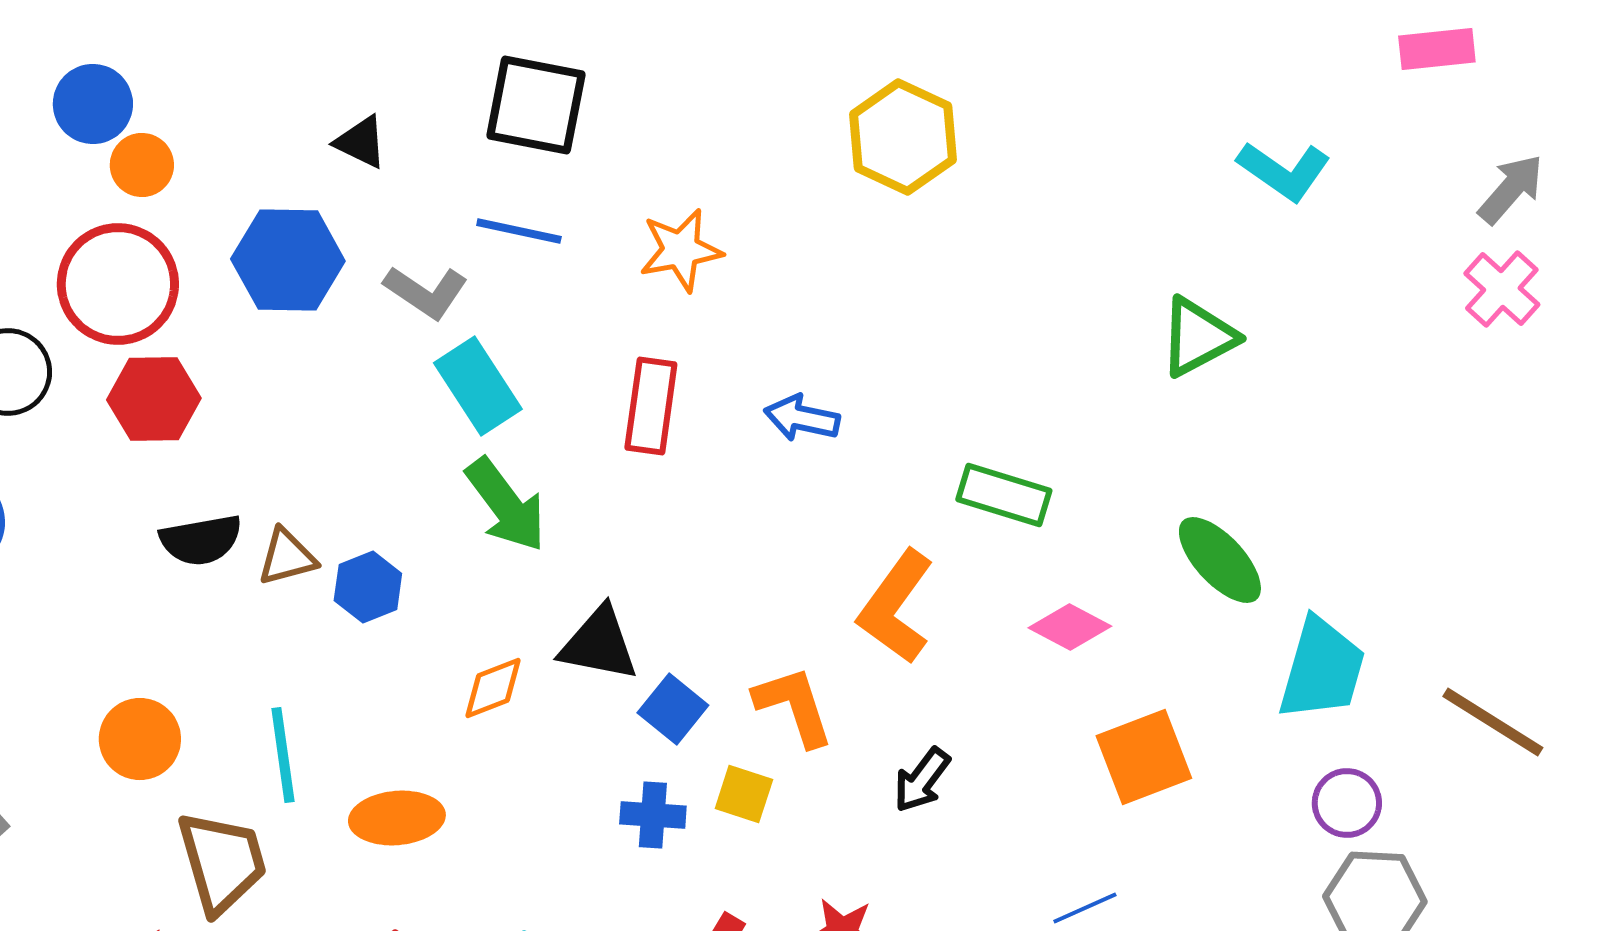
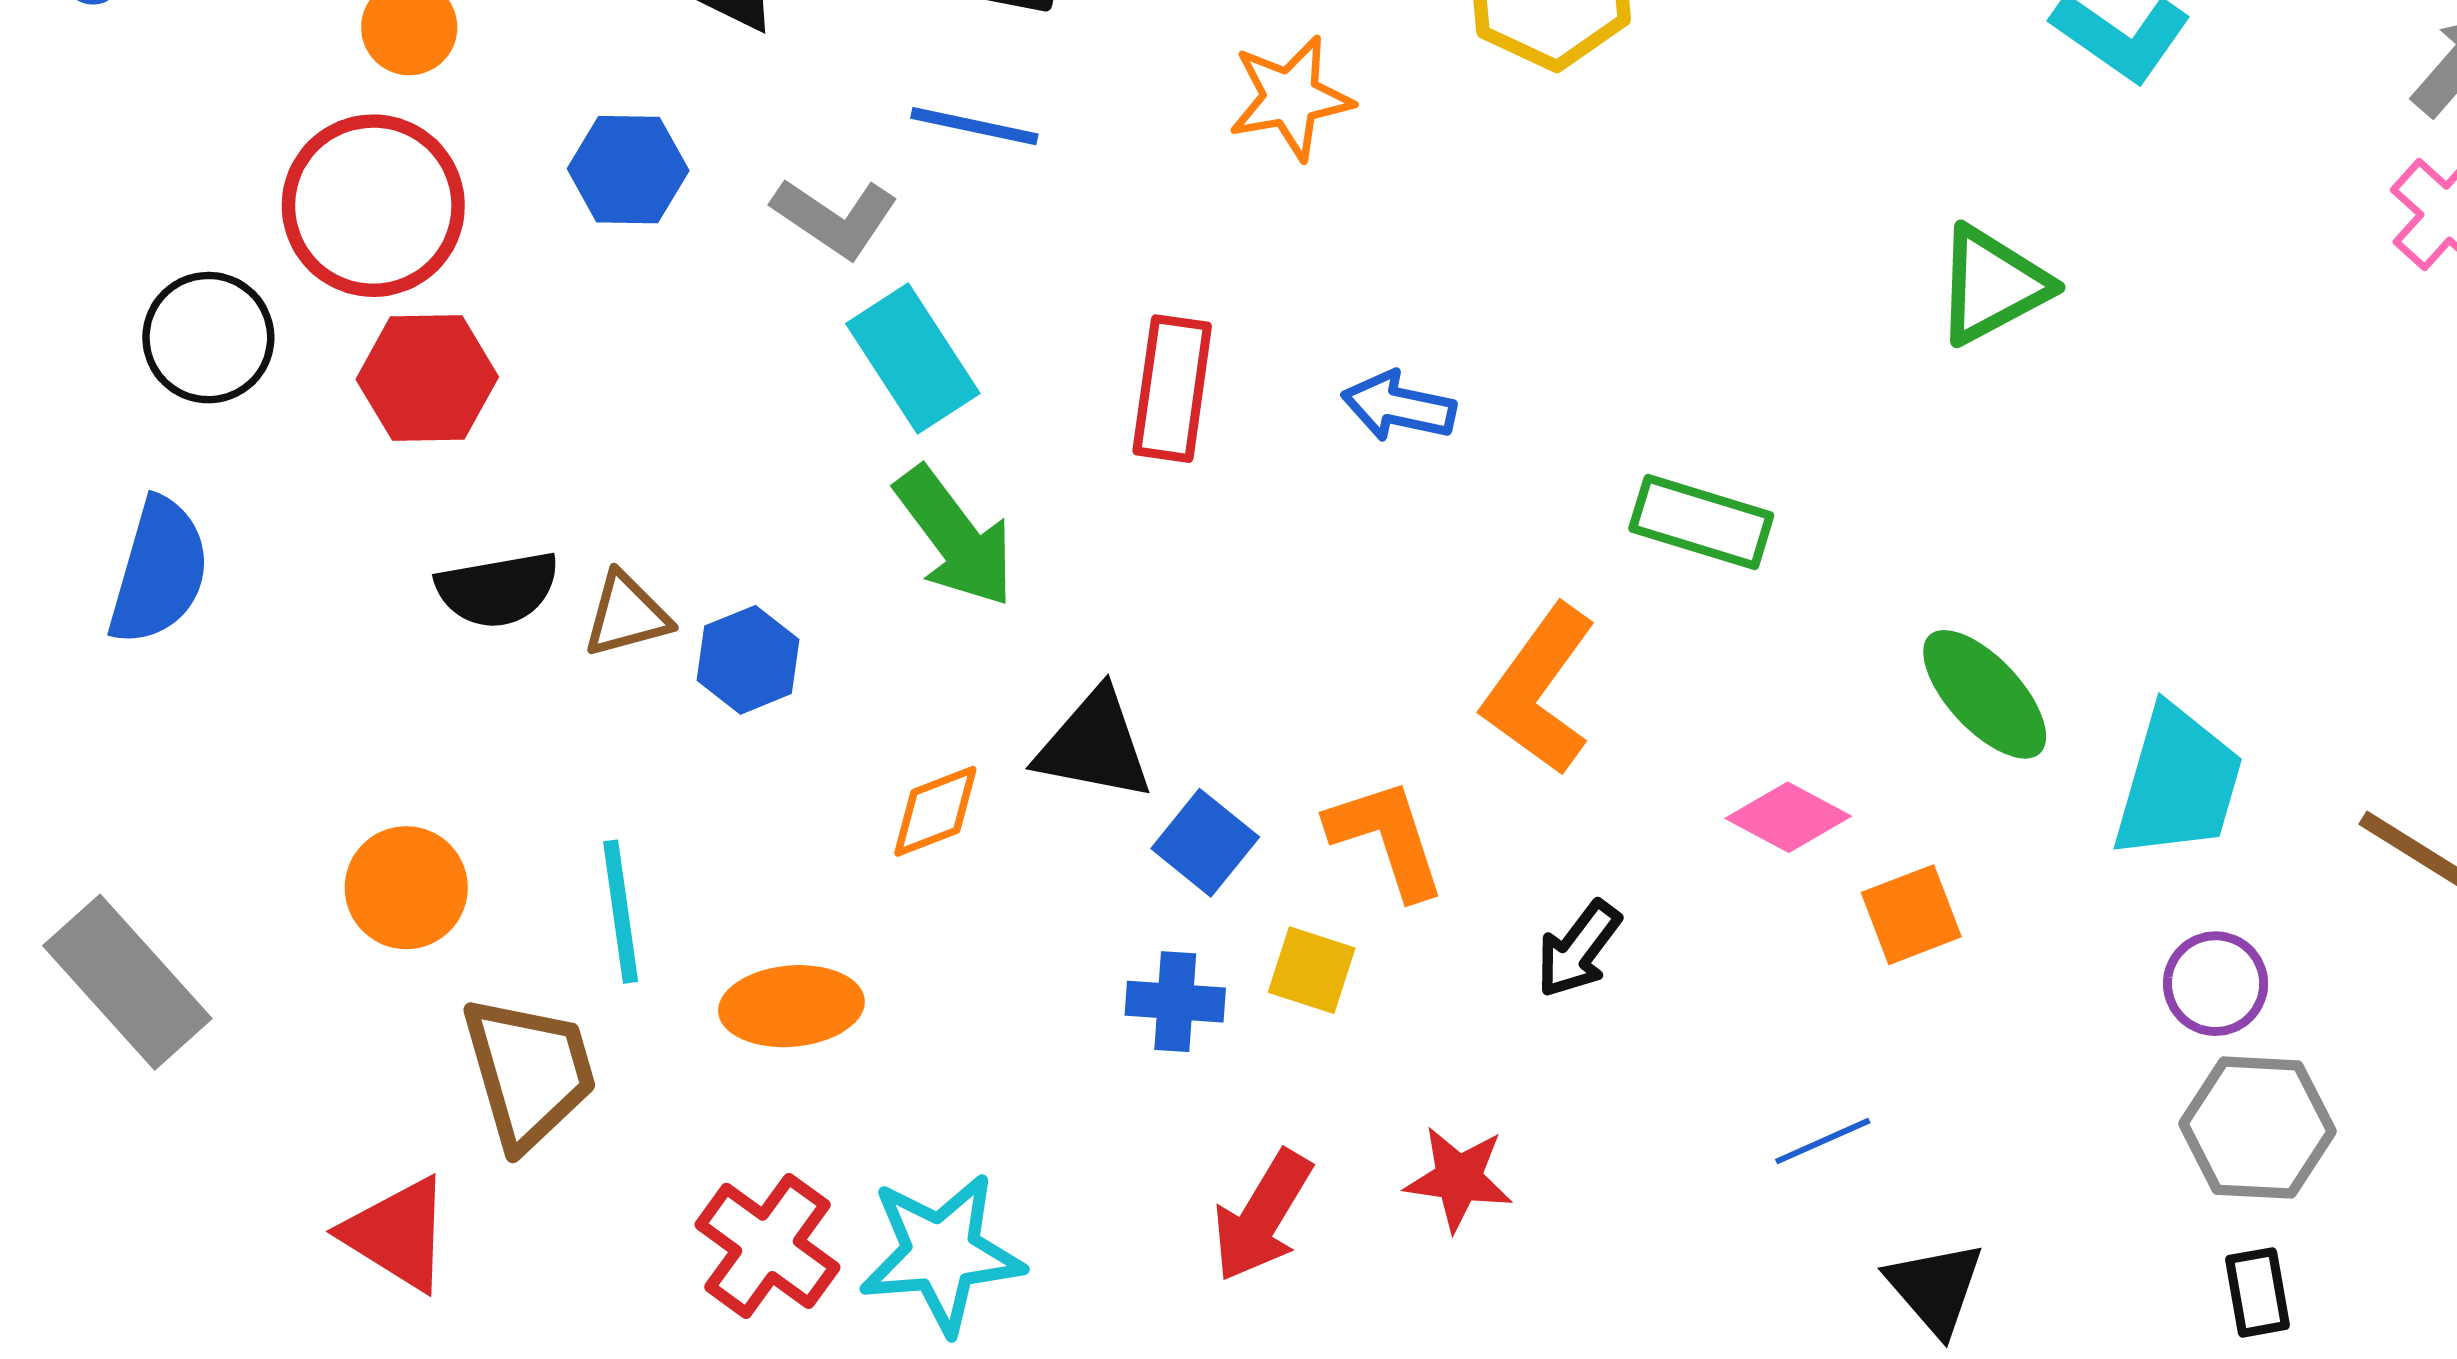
orange star: (681, 250) -> (1291, 98), moved
blue hexagon: (288, 260) -> (628, 170), size x0.7
green ellipse: (1220, 560) -> (1985, 694), moved
pink diamond: (1070, 627) -> (1788, 817), moved
orange square: (1144, 757) -> (1911, 915), size x0.7

